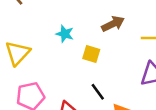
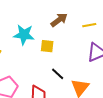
cyan star: (65, 34) -> (24, 35), size x1.5

